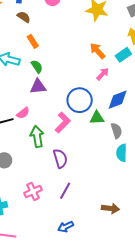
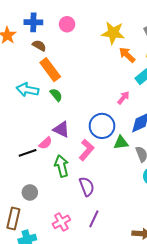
orange rectangle: (33, 41) -> (50, 70), size x1.6
orange arrow: (97, 51) -> (127, 55), moved
purple triangle: (38, 87) -> (61, 129), moved, turned 36

